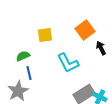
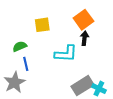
black arrow: (101, 48) -> (84, 38), moved, turned 32
cyan L-shape: (68, 63) -> (66, 54), turned -60

